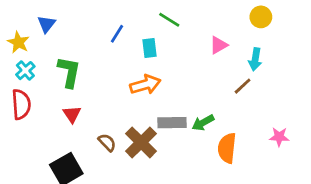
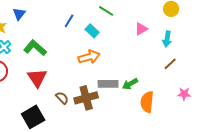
cyan rectangle: (149, 48) -> (92, 31), turned -40
green L-shape: (69, 72) -> (35, 48), turned -60
brown line: (243, 86) -> (170, 64), moved
red triangle: (72, 114) -> (37, 78), size x1.5
brown cross: (141, 142) -> (86, 98), turned 30

